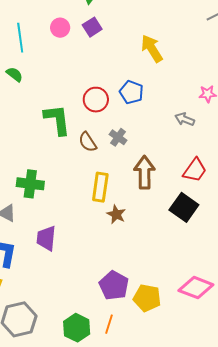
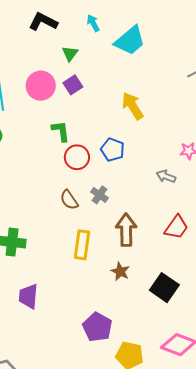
pink circle: (60, 28) -> (41, 86), size x1.5
green L-shape: (57, 120) -> (61, 131), moved, size x0.7
black square: (184, 207) -> (164, 288), moved
brown star: (116, 214) -> (120, 271), moved
purple pentagon: (114, 285) -> (97, 327), moved

